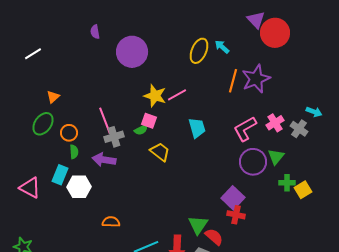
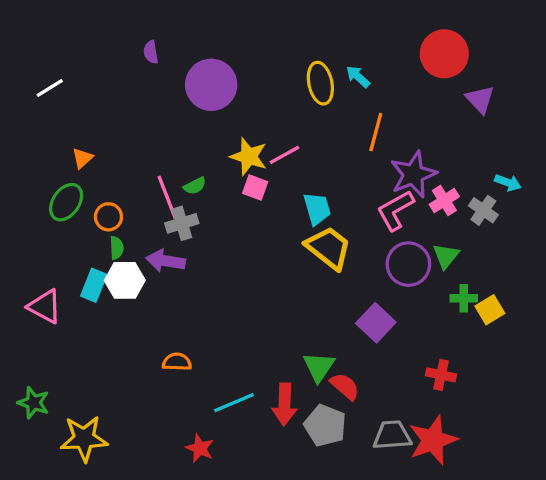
purple triangle: (256, 20) -> (480, 99), moved
yellow ellipse: (199, 51) -> (320, 83), turned -35
purple star: (256, 79) -> (413, 174), moved
pink square: (149, 121) -> (255, 187), moved
green semicircle: (141, 130) -> (195, 186), moved
yellow trapezoid: (160, 152) -> (329, 248), moved, size x1.4
white hexagon: (79, 187) -> (125, 280), moved
red cross: (236, 215) -> (441, 375), moved

